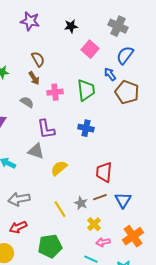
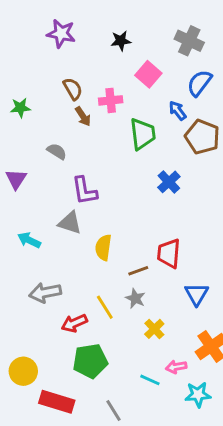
brown arrow: (34, 78) -> (83, 116), moved
pink cross: (55, 92) -> (111, 100), moved
blue cross: (86, 128) -> (169, 182), moved, turned 35
yellow semicircle: (59, 168) -> (103, 247), turned -42
brown line: (100, 197) -> (138, 271), moved
red arrow: (18, 227) -> (74, 323), moved
pink arrow: (103, 242) -> (176, 367), moved

